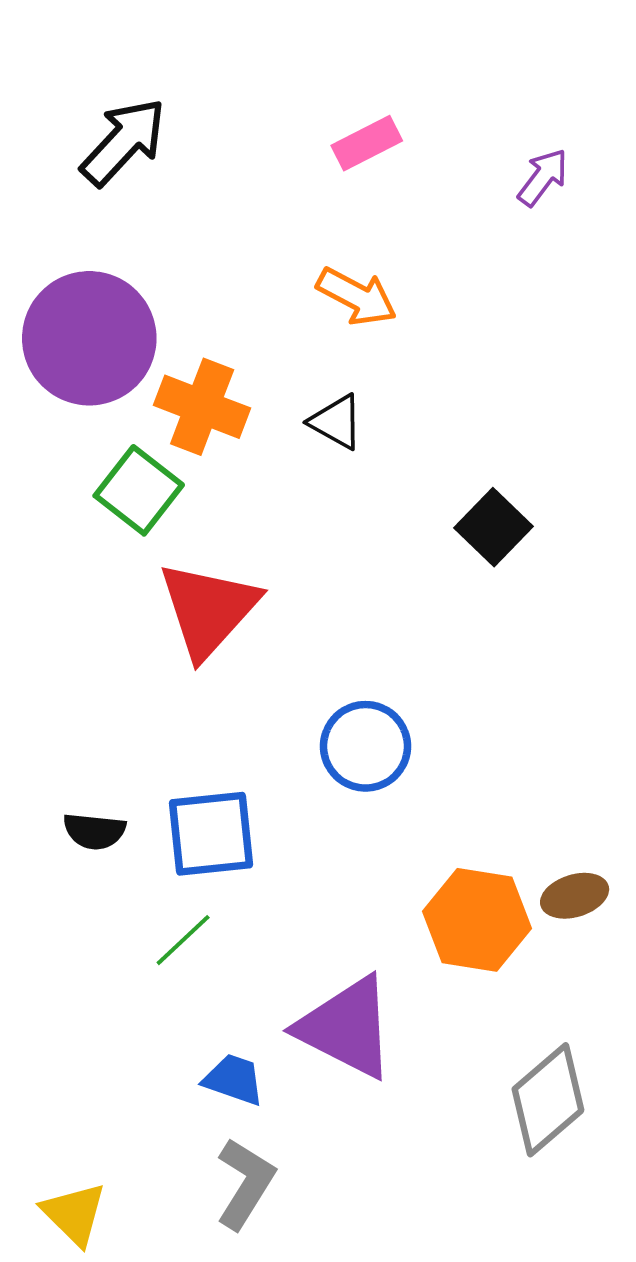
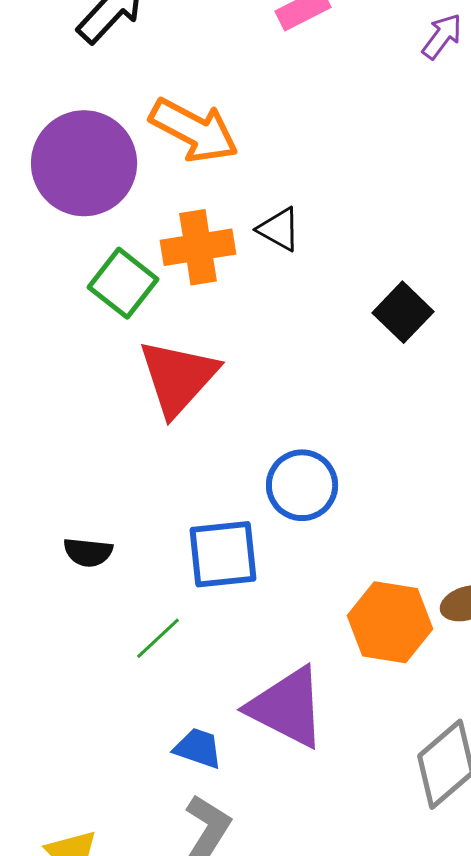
orange arrow: (357, 296) -> (194, 130), moved, size x1.4
orange cross: (202, 407) -> (198, 247), moved, turned -30
blue square: (211, 834) -> (223, 554), moved

